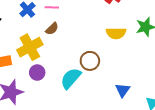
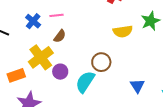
purple circle: (37, 73) -> (60, 72), moved

